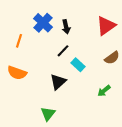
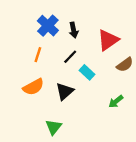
red triangle: (106, 26) -> (108, 40), moved
orange line: (19, 41) -> (38, 55), moved
orange semicircle: (17, 73) -> (33, 87), moved, turned -48

